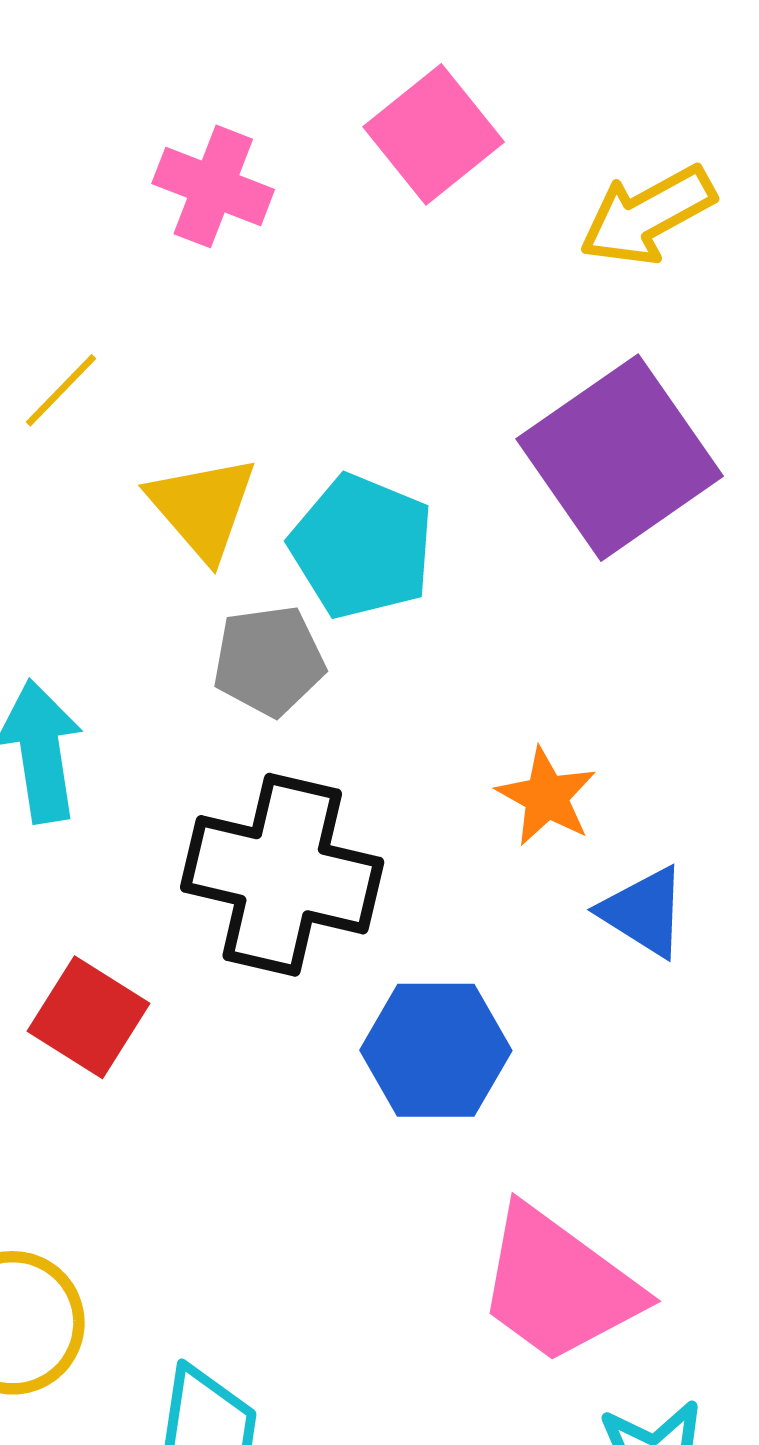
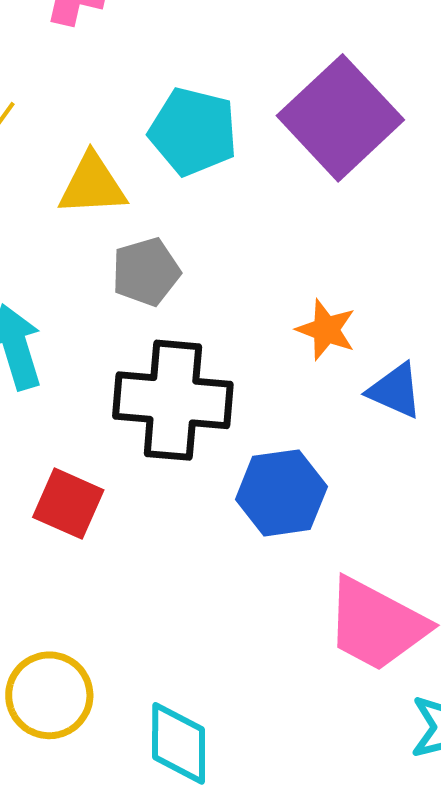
yellow triangle: (203, 508) -> (92, 185), turned -44
cyan pentagon: (362, 547) -> (193, 132), moved

